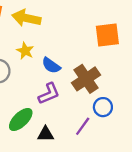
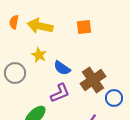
orange square: (107, 35) -> (84, 27), moved, size x0.7
blue circle: (103, 107) -> (114, 98), moved

